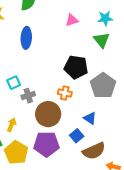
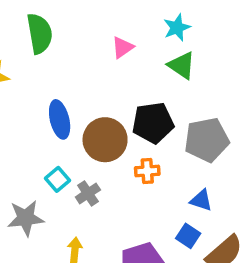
blue ellipse: (26, 38) -> (60, 119), moved
gray pentagon: (103, 86) -> (207, 140), turned -30
brown circle: (48, 114) -> (105, 140), moved

